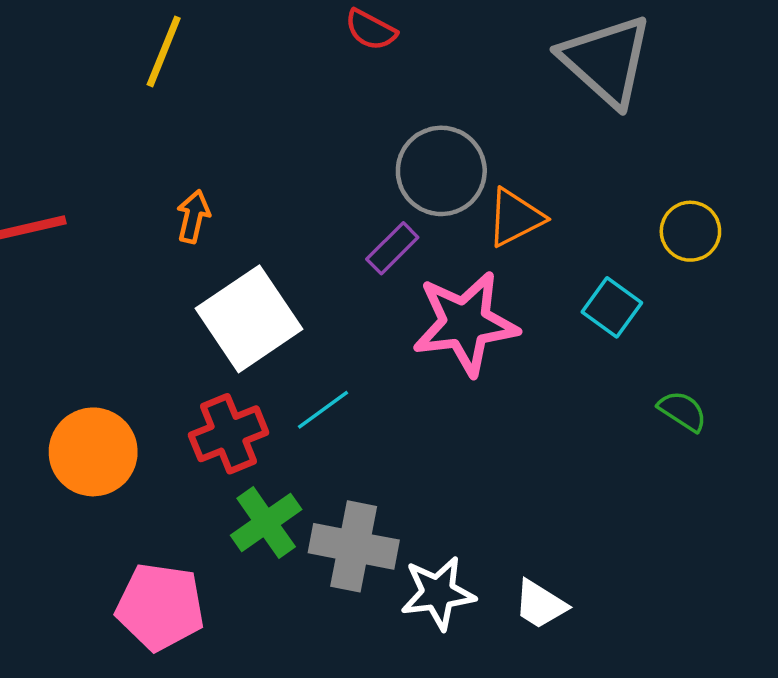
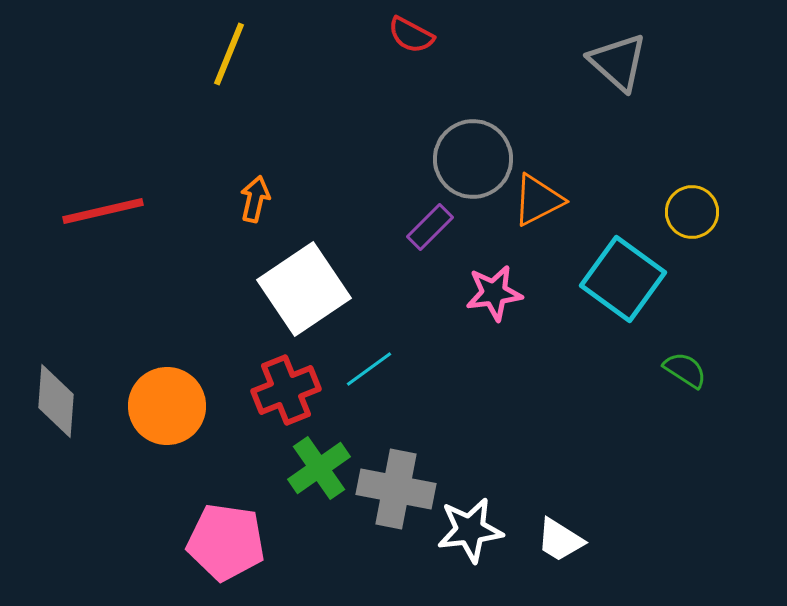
gray triangle: (606, 61) -> (618, 62), size x0.7
cyan square: (612, 307) -> (623, 279), size x1.6
pink star: (465, 323) -> (494, 293), size x0.6

